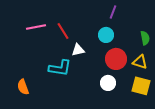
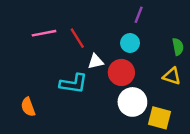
red circle: (116, 59) -> (121, 72), moved
white circle: (108, 83) -> (132, 102), size x1.5
yellow square: (141, 86) -> (160, 118), moved

